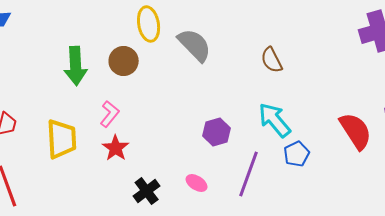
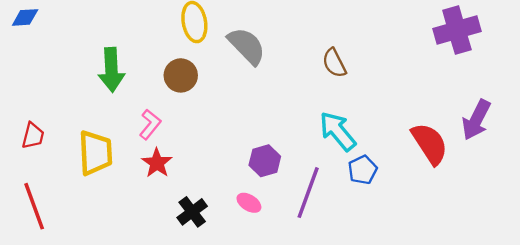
brown circle: (124, 61) -> (181, 75), moved
purple hexagon: (217, 132) -> (265, 161), moved

